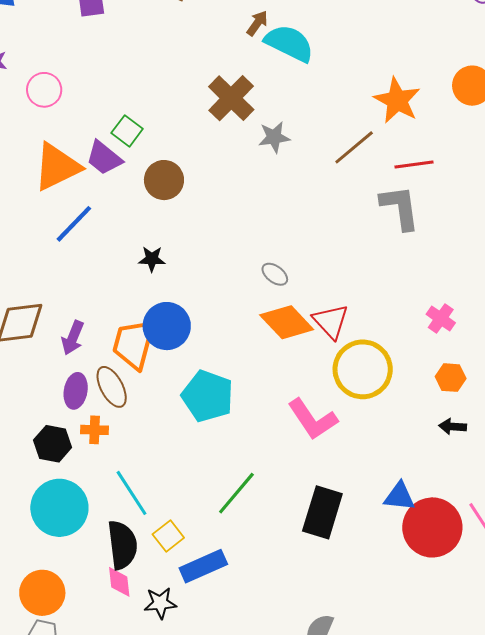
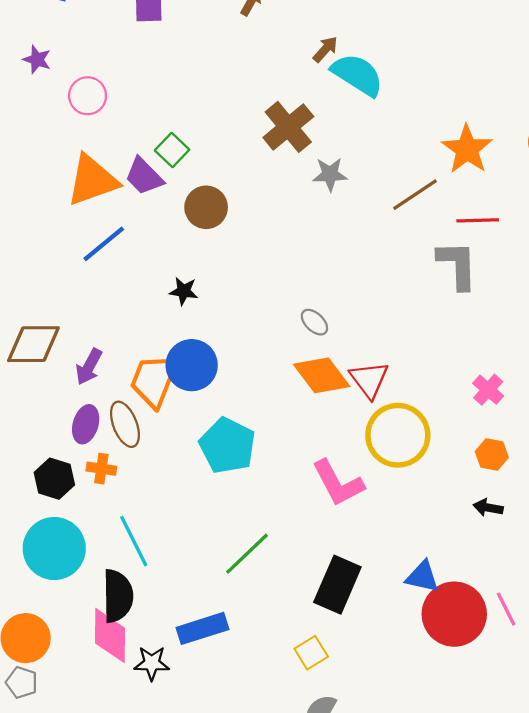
yellow square: (168, 536) -> (311, 653), moved
pink diamond: (119, 582) -> (110, 636), size x1.6

